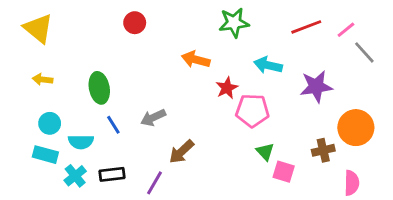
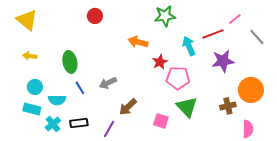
red line: (306, 27) -> (213, 34), moved
pink line: (346, 30) -> (235, 19), moved
cyan arrow: (268, 65) -> (189, 46), turned 54
green triangle: (265, 152) -> (187, 107), size x1.6
pink square: (284, 172) -> (161, 121), moved

